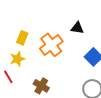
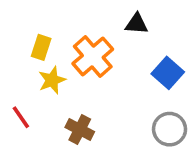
yellow star: (17, 59) -> (52, 80), moved

